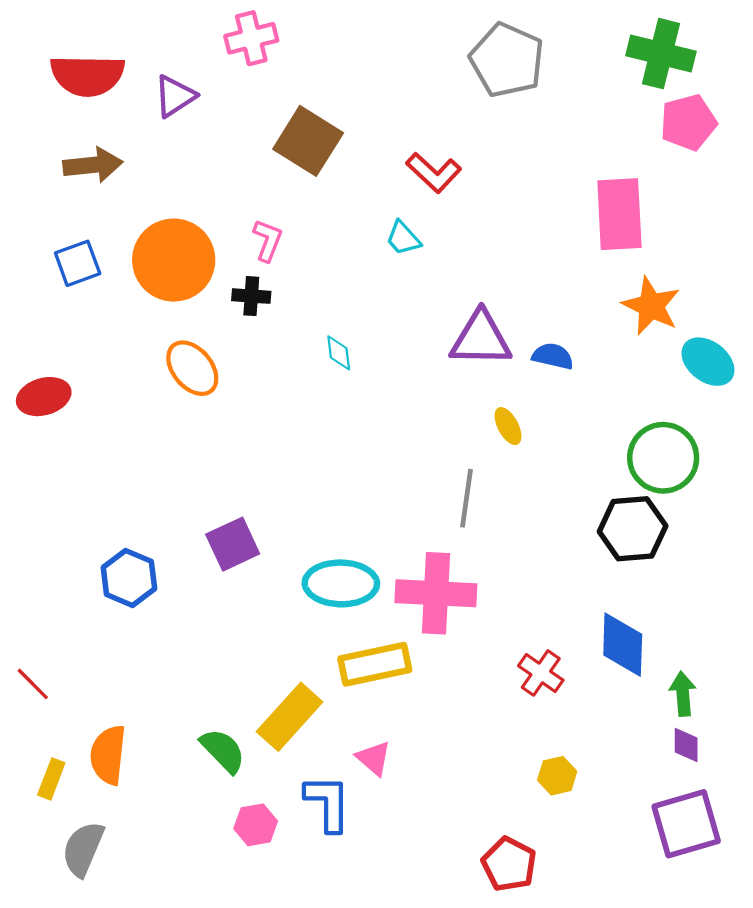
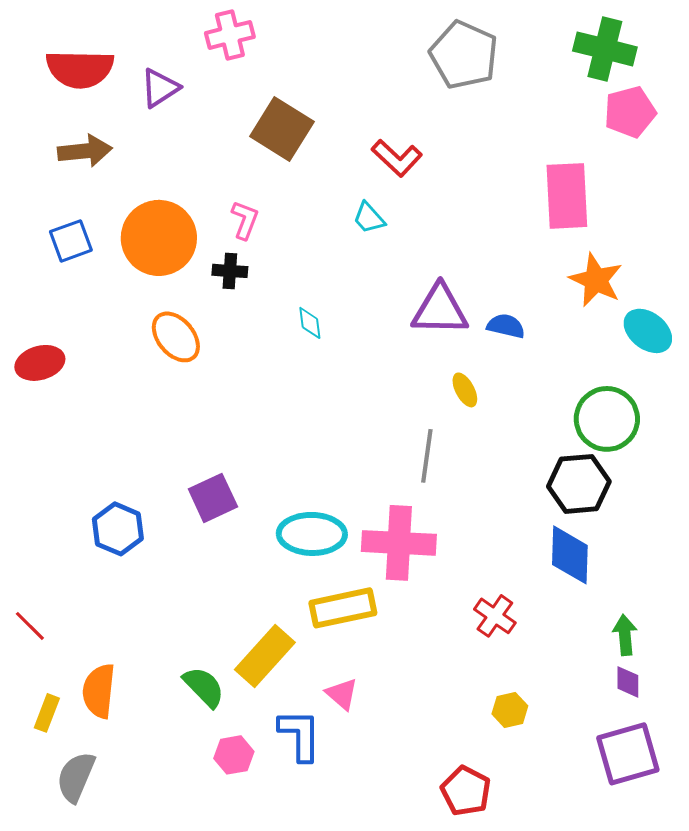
blue diamond: (623, 645) -> (570, 555), moved

